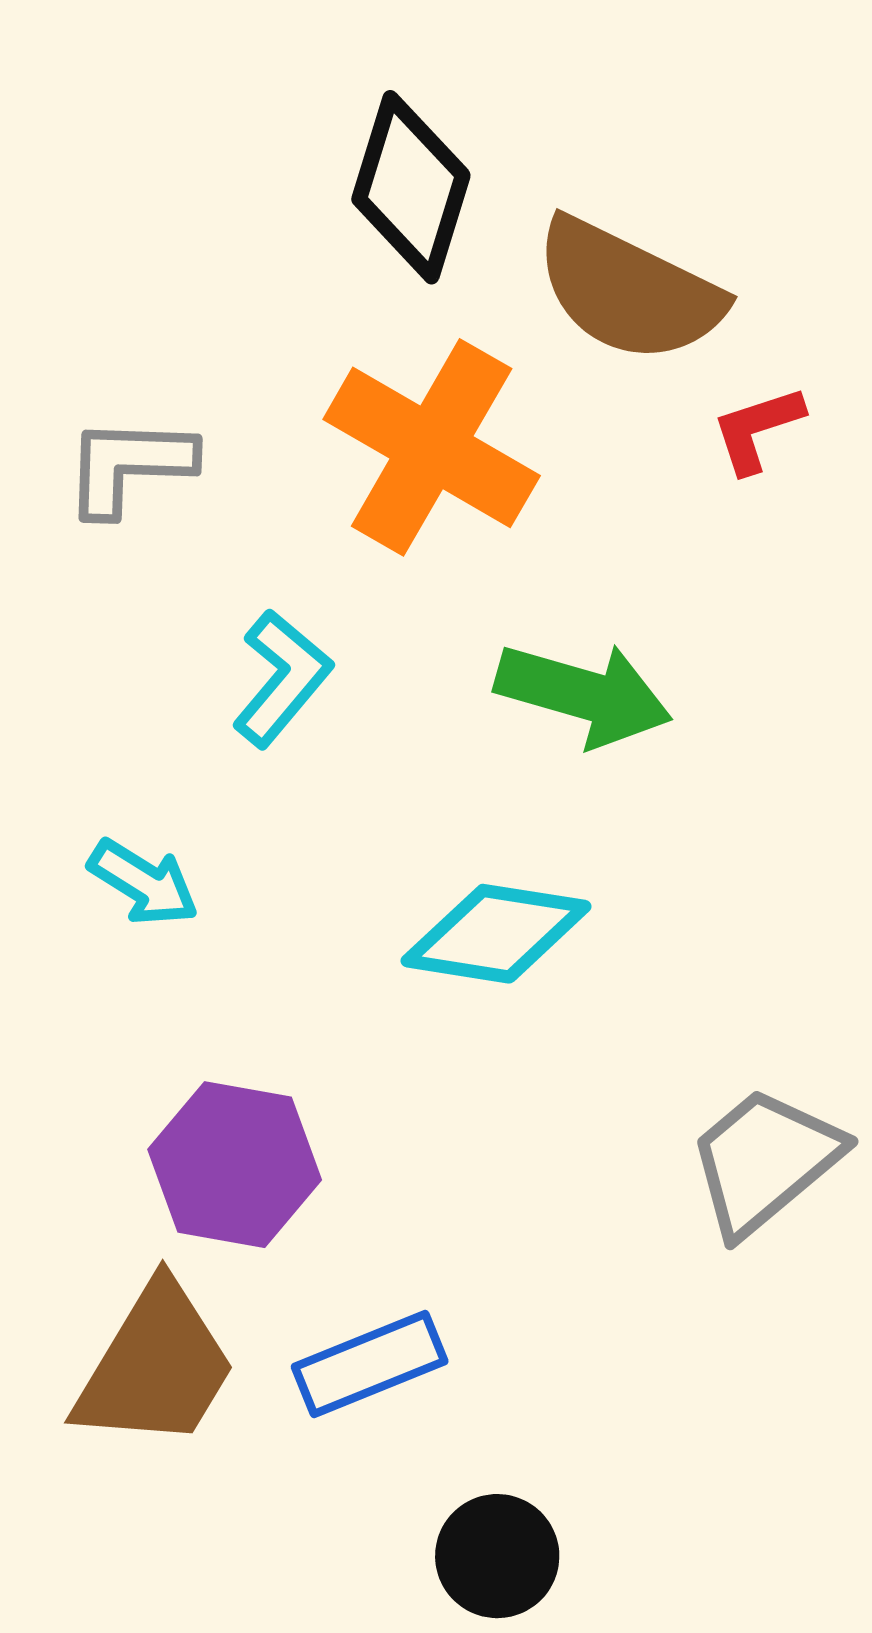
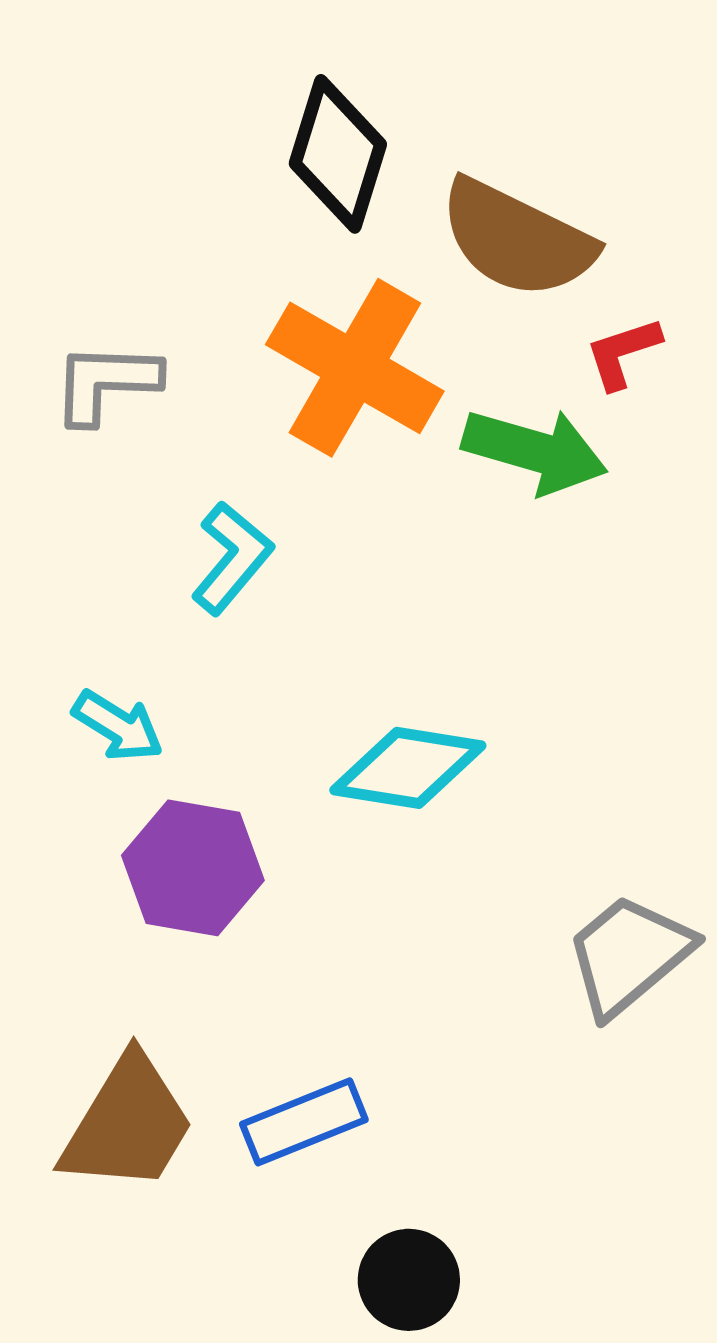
green arrow: (584, 694) -> (535, 451), moved
purple hexagon: (235, 1165) -> (193, 868), moved

